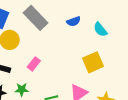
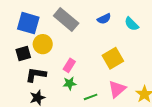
yellow square: (93, 62) -> (113, 58), moved
green star: (22, 90) -> (70, 83), moved

